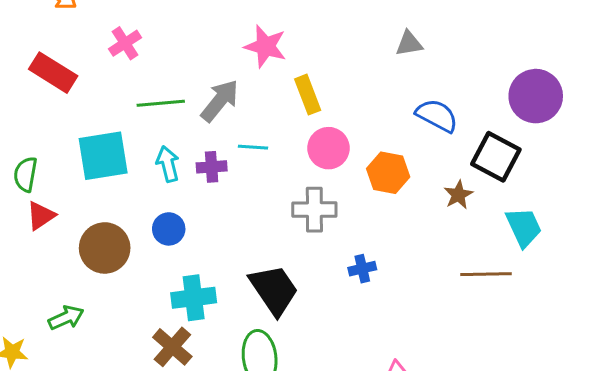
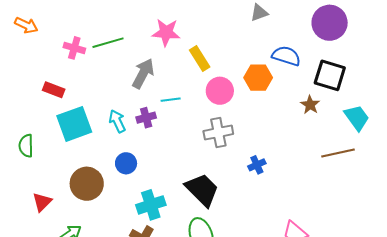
pink cross: (125, 43) -> (74, 48), turned -30
red rectangle: (53, 73) -> (54, 90), moved, size x0.7
purple circle: (536, 96) -> (330, 23), moved
green line: (161, 103) -> (108, 43), moved
orange hexagon: (388, 173) -> (258, 78), moved
red triangle: (41, 216) -> (42, 202), moved

